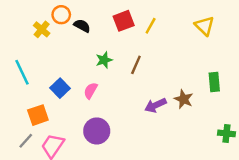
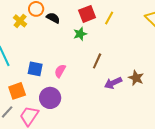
green star: (104, 60) -> (80, 34), moved
brown line: (136, 65) -> (97, 61), moved
blue square: (60, 88) -> (35, 69), turned -35
purple circle: (97, 131) -> (50, 98), moved

